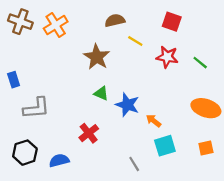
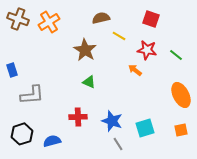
blue star: (127, 105) -> (112, 121), moved
orange ellipse: (206, 108) -> (181, 95), turned 45
orange arrow: (154, 121) -> (135, 70), moved
red cross: (89, 133) -> (78, 117), turned 36

